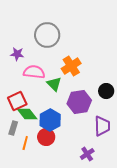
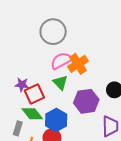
purple star: (17, 54) -> (22, 85), moved
pink semicircle: (34, 72) -> (61, 61), moved, turned -35
red square: (17, 101) -> (34, 94), moved

